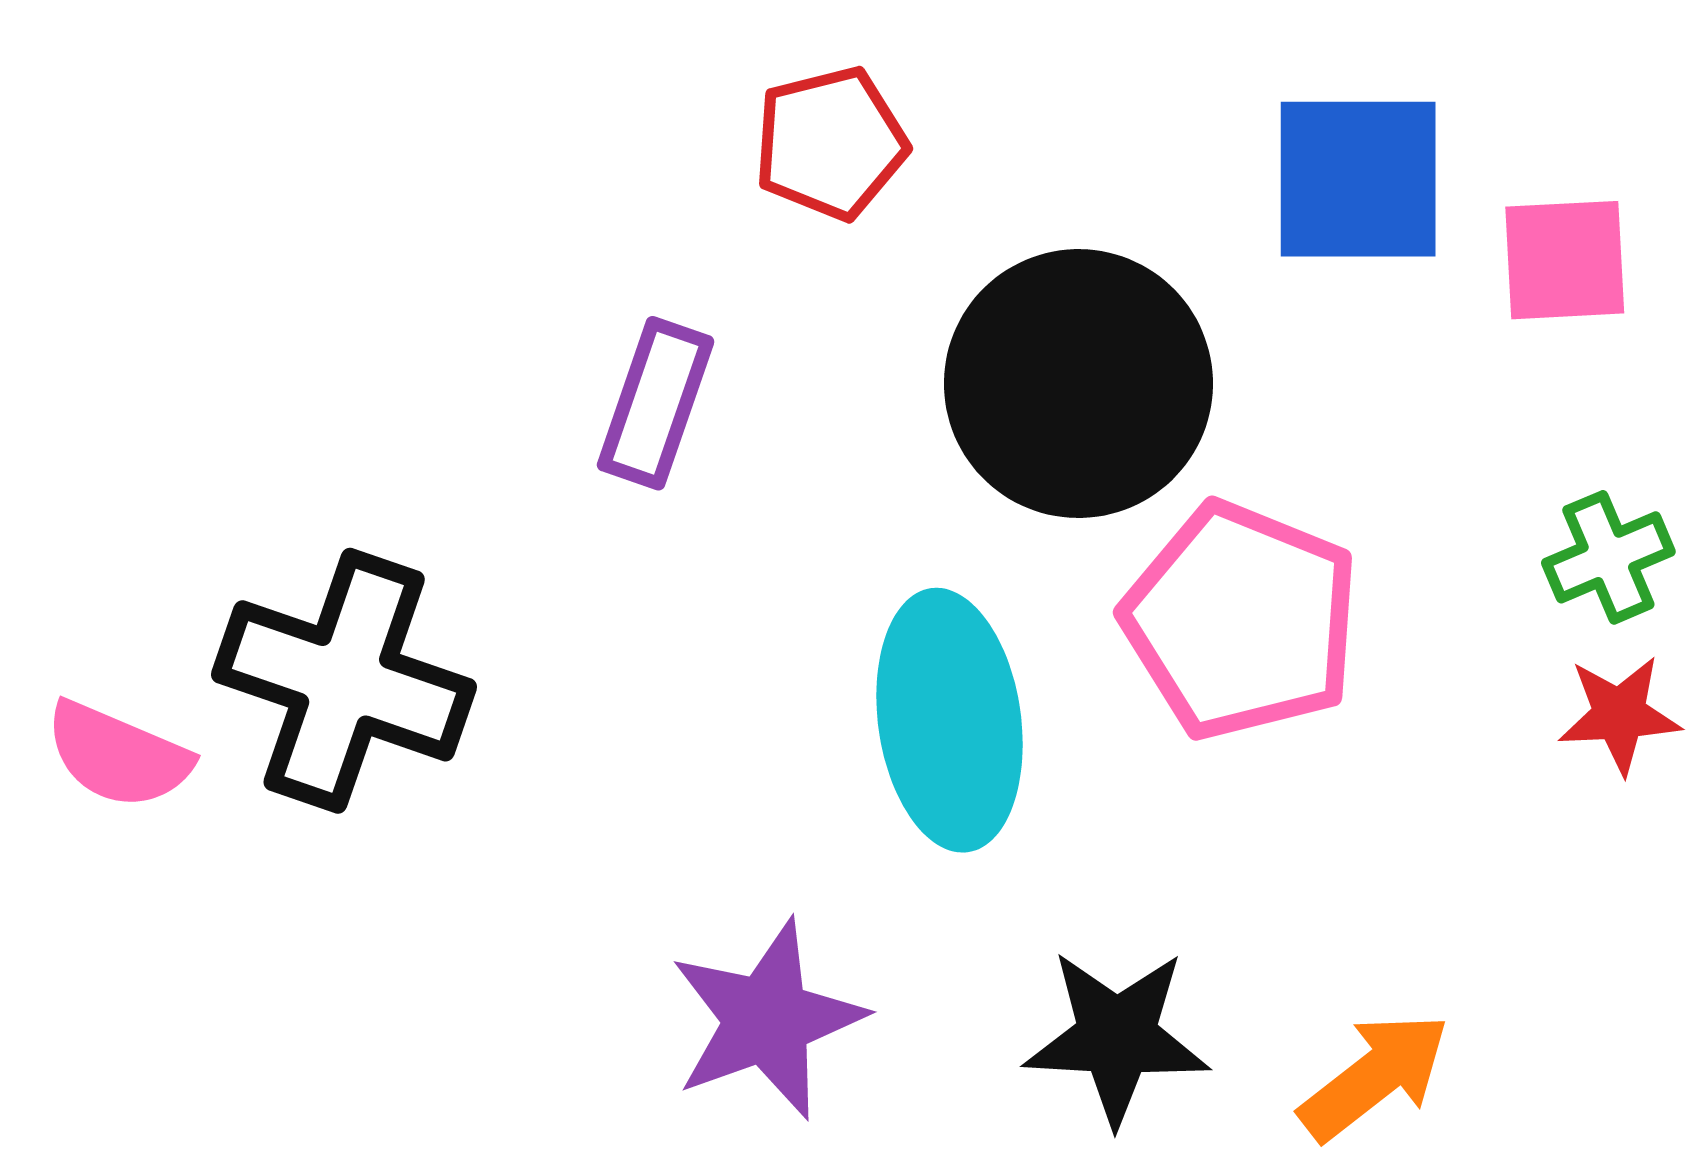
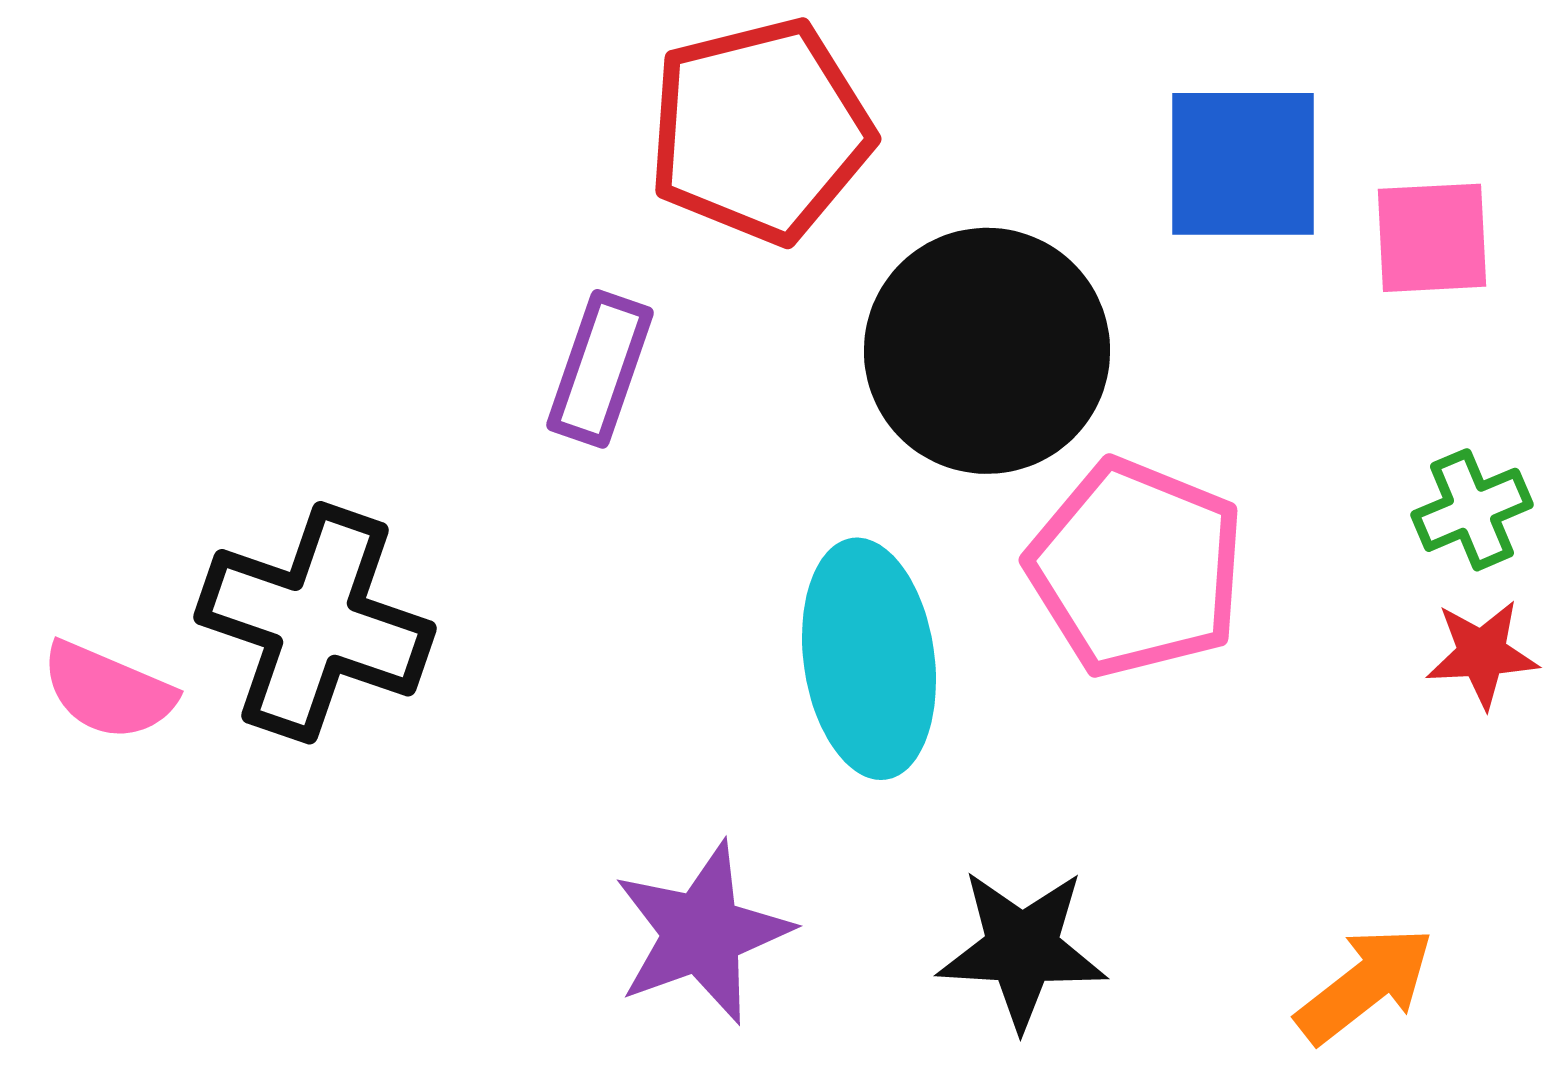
red pentagon: (830, 143) -> (760, 131), size x1.6
orange arrow: (1375, 1076) -> (1365, 985), moved

